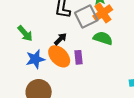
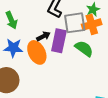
purple rectangle: (79, 57) -> (59, 41), moved, size x1.6

